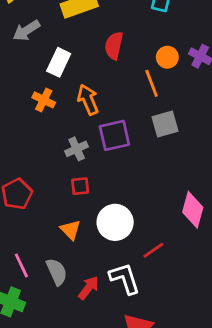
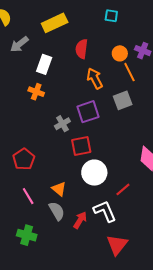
orange line: (152, 83) -> (129, 72), moved
orange arrow: (88, 100) -> (95, 78), moved
red square: (80, 186) -> (81, 146), moved, size x1.5
orange triangle: (70, 230) -> (59, 189), moved
pink line: (21, 265) -> (28, 196), moved

